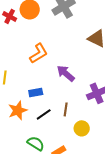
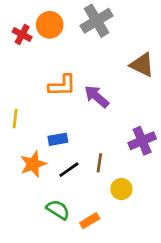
orange L-shape: (39, 53) -> (62, 86), turned 30
purple arrow: (66, 73) -> (97, 97), moved

